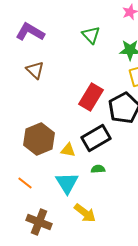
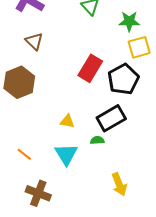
black rectangle: (96, 138) -> (111, 118), moved
brown hexagon: (39, 139) -> (19, 82), moved
yellow arrow: (85, 213) -> (119, 184), moved, turned 30

